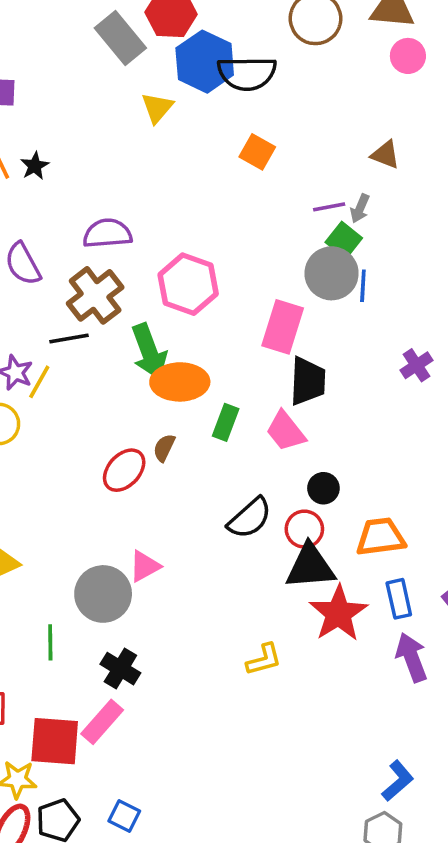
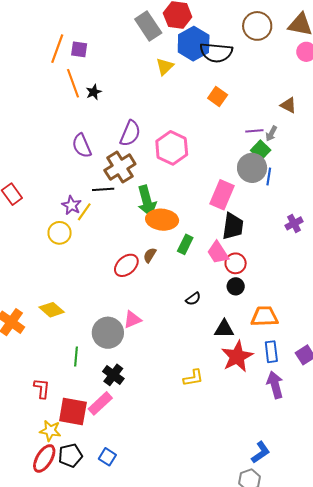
purple semicircle: (107, 233) -> (130, 133), turned 112
pink hexagon: (188, 284) -> (172, 148), moved
black semicircle: (250, 518) -> (193, 299), size x0.6
red circle: (304, 529) -> (236, 263), moved
black triangle: (310, 567) -> (224, 329), size x0.7

